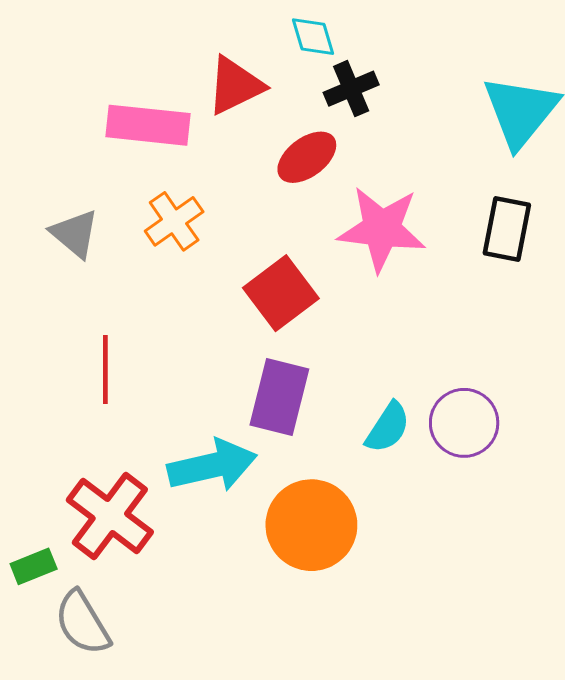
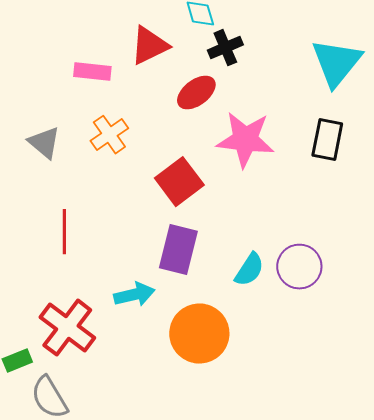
pink rectangle: (148, 125) -> (92, 72), size x0.7
cyan arrow: (212, 466) -> (134, 295), size x0.7

